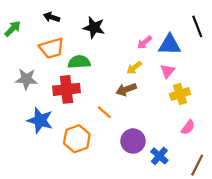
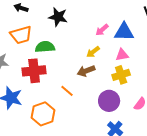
pink triangle: (167, 71) -> (122, 55), turned 40
yellow cross: (180, 94) -> (121, 75), moved
purple circle: (133, 141) -> (109, 101), moved

